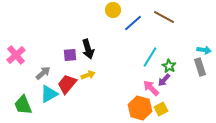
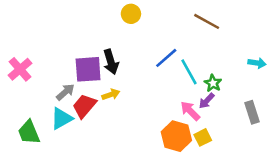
yellow circle: (113, 10) -> (131, 14), moved
blue line: (133, 23) -> (166, 58), moved
purple square: (70, 55) -> (88, 69), size x1.6
cyan line: (150, 57) -> (189, 72), turned -60
gray rectangle: (200, 67) -> (252, 112), moved
gray arrow: (43, 73) -> (65, 92), moved

